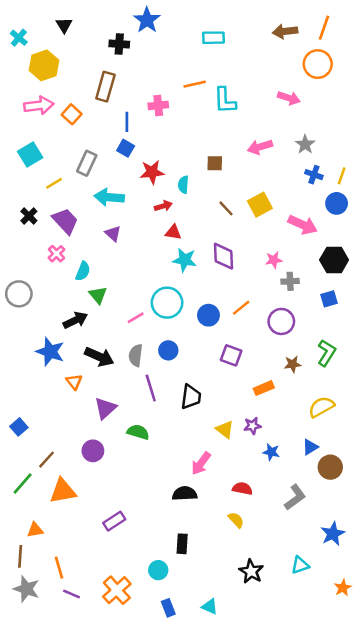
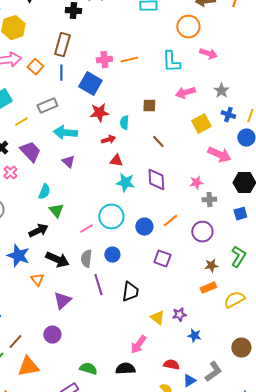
orange circle: (318, 64) -> (188, 27), moved
orange line: (195, 84) -> (129, 60), moved
cyan L-shape: (225, 100) -> (171, 62), moved
blue line: (127, 122) -> (61, 73), moved
blue square: (126, 148) -> (90, 84), moved, size x1.6
gray rectangle: (87, 163) -> (47, 106), turned 42
yellow square: (260, 205) -> (201, 124), moved
pink cross: (57, 254) -> (10, 173), moved
orange rectangle: (264, 388) -> (208, 288), moved
green semicircle: (138, 432) -> (88, 369), moved
blue triangle: (310, 447) -> (189, 381), moved

